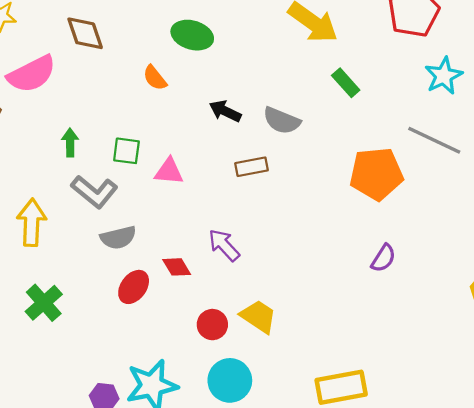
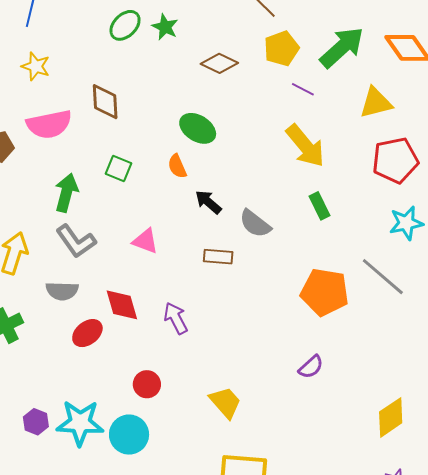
orange semicircle: (155, 78) -> (177, 166), moved
green arrow: (70, 142) -> (66, 193), size x1.5
green square: (126, 151) -> (119, 169), moved
gray semicircle: (118, 238) -> (62, 291), moved
red diamond: (177, 267) -> (122, 305), moved, size x1.4
yellow trapezoid: (258, 316) -> (225, 402), moved
cyan circle: (230, 380) -> (129, 435), moved

